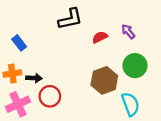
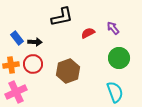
black arrow: (34, 78) -> (35, 42), moved
brown hexagon: (104, 80) -> (68, 71), moved
red circle: (50, 96) -> (33, 64), moved

